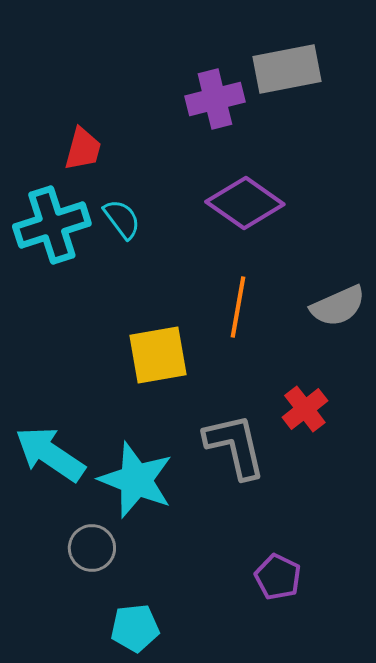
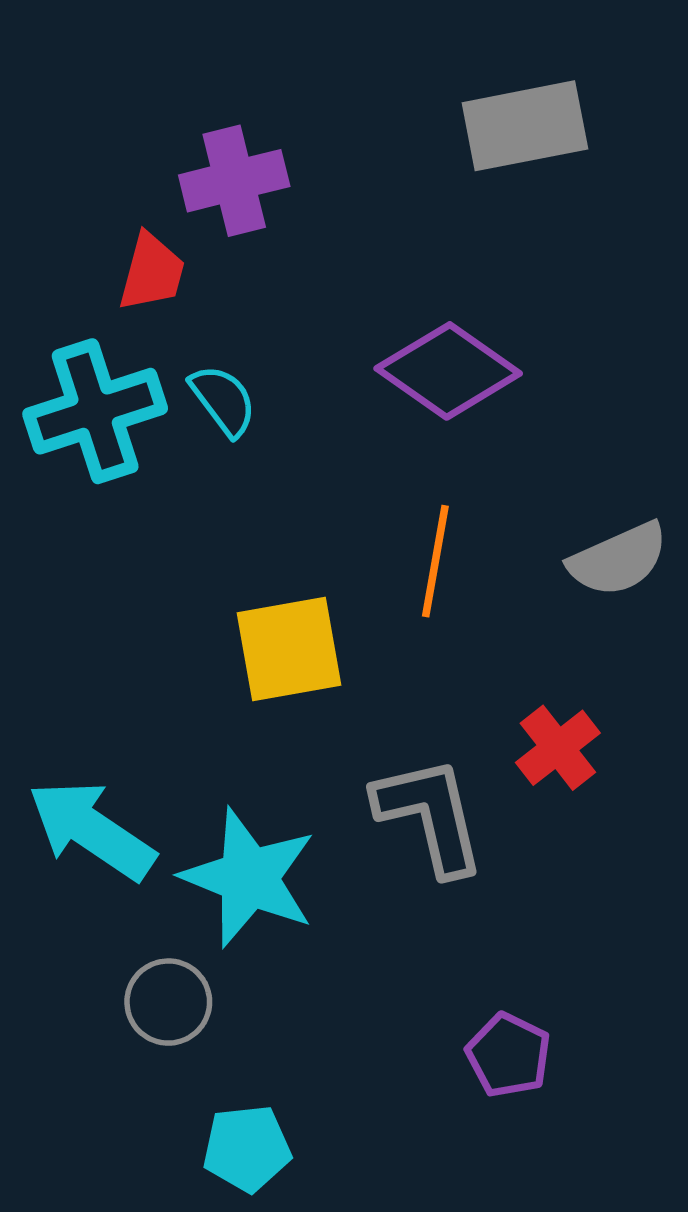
purple cross: (215, 99) -> (234, 181), moved

